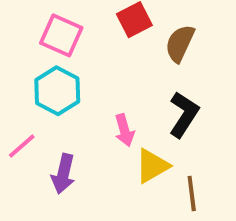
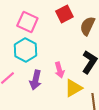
purple arrow: (63, 174) -> (35, 80), moved

